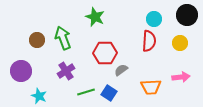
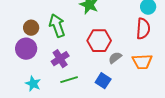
purple circle: (21, 71) -> (26, 49), moved
orange trapezoid: (151, 87) -> (142, 62), moved
green line: (86, 92) -> (69, 80), moved

